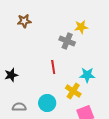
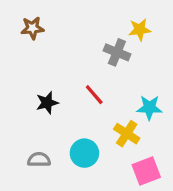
brown star: (24, 21) -> (32, 28), moved
red line: (53, 67) -> (94, 95), turned -32
black star: (11, 75) -> (47, 103), moved

